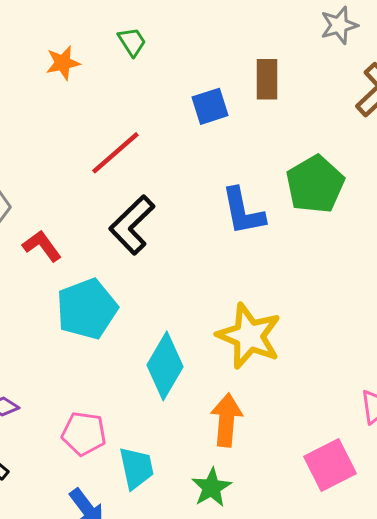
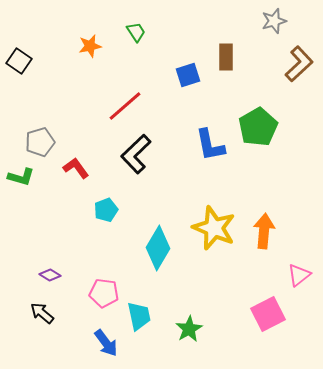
cyan pentagon: (87, 309) -> (106, 210), size x0.6
orange arrow: (226, 420) -> (264, 231), moved

